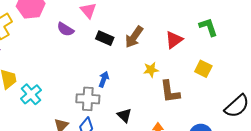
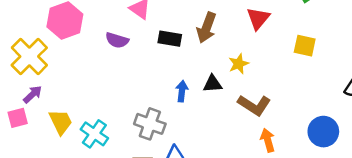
brown L-shape: (170, 92) -> (254, 105), moved, turned -35
gray cross: (88, 99) -> (150, 124), moved, turned 30
black triangle: (124, 115) -> (213, 84), moved, turned -35

